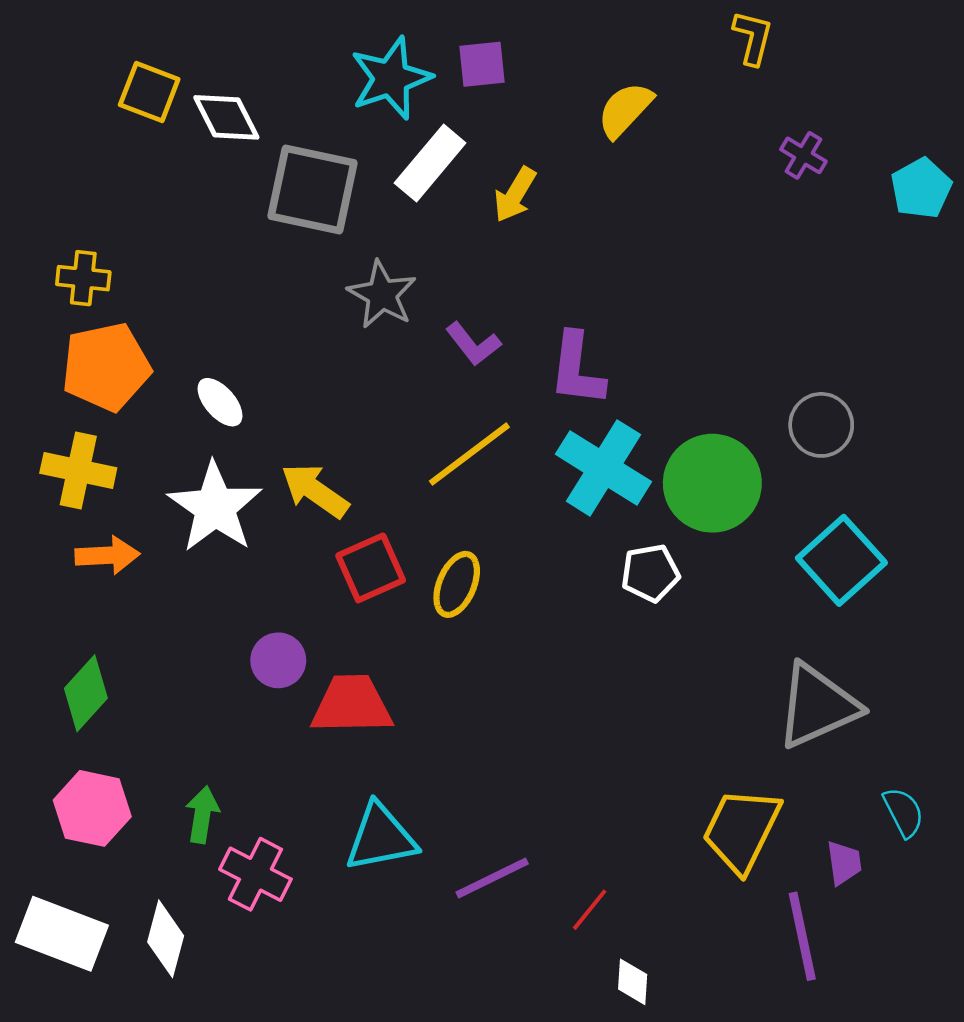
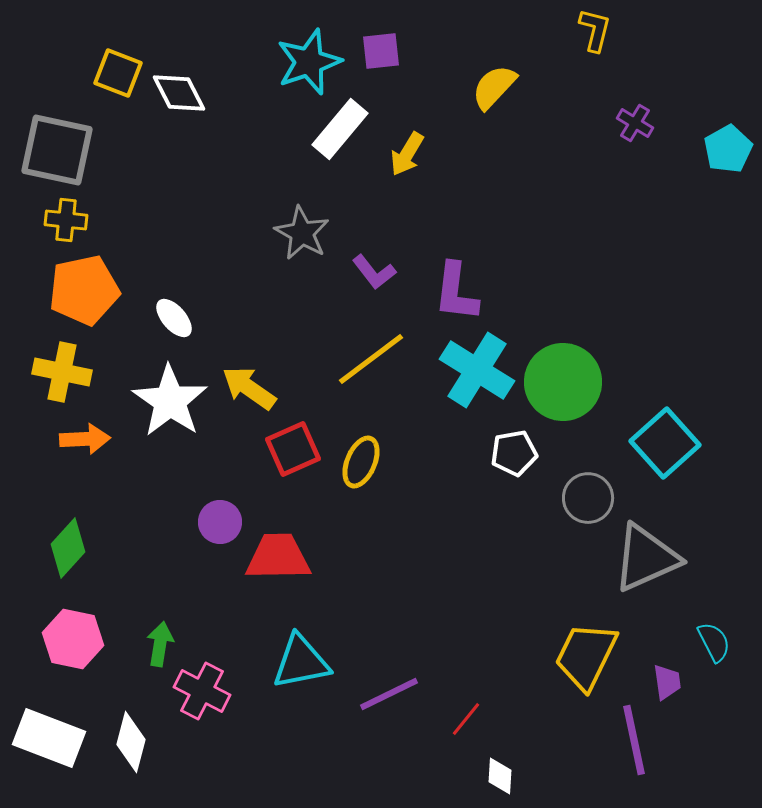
gray square: (312, 190) -> (57, 150), moved
gray circle: (821, 425) -> (588, 498), moved

